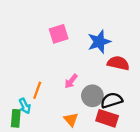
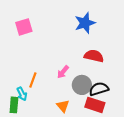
pink square: (59, 34) -> (24, 27), moved
blue star: (99, 42) -> (85, 23), moved
red semicircle: (118, 63) -> (94, 56), moved

